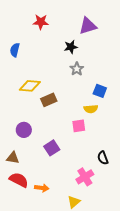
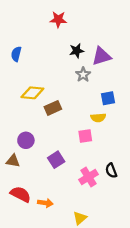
red star: (41, 22) -> (58, 19), moved
purple triangle: (88, 26) -> (101, 56), moved
blue square: (100, 91) -> (108, 98), turned -32
brown triangle: (13, 158) -> (13, 161), moved
pink cross: (85, 177) -> (89, 177), moved

